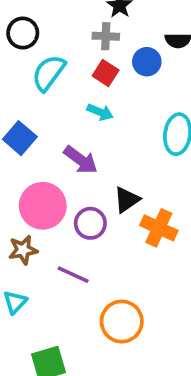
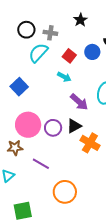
gray cross: (106, 36) -> (50, 33), moved
purple arrow: (81, 160) -> (79, 102), moved
purple circle: (90, 223) -> (53, 128), moved

